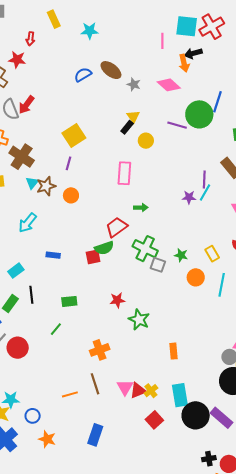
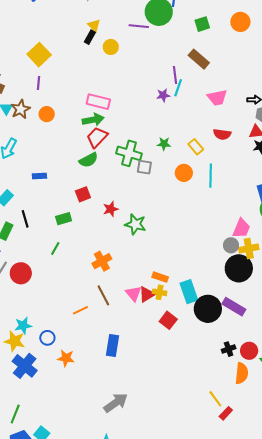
pink rectangle: (124, 173) -> (98, 102), moved, turned -70
green arrow: (141, 208) -> (93, 120), moved, size x1.5
green star: (181, 255) -> (164, 144), moved
red square: (93, 257) -> (83, 194), moved
orange rectangle: (174, 351) -> (160, 277), moved, turned -56
yellow cross: (151, 391) -> (160, 292), turned -32

